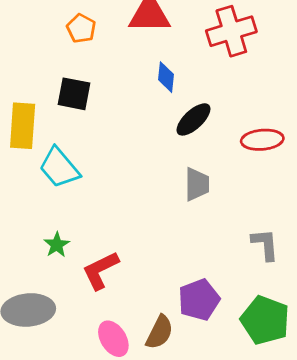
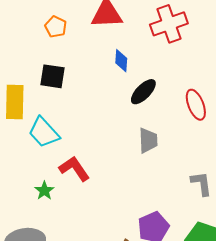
red ellipse: (262, 140) -> (196, 105), turned 76
red L-shape: (101, 270) -> (74, 169), moved, turned 84

